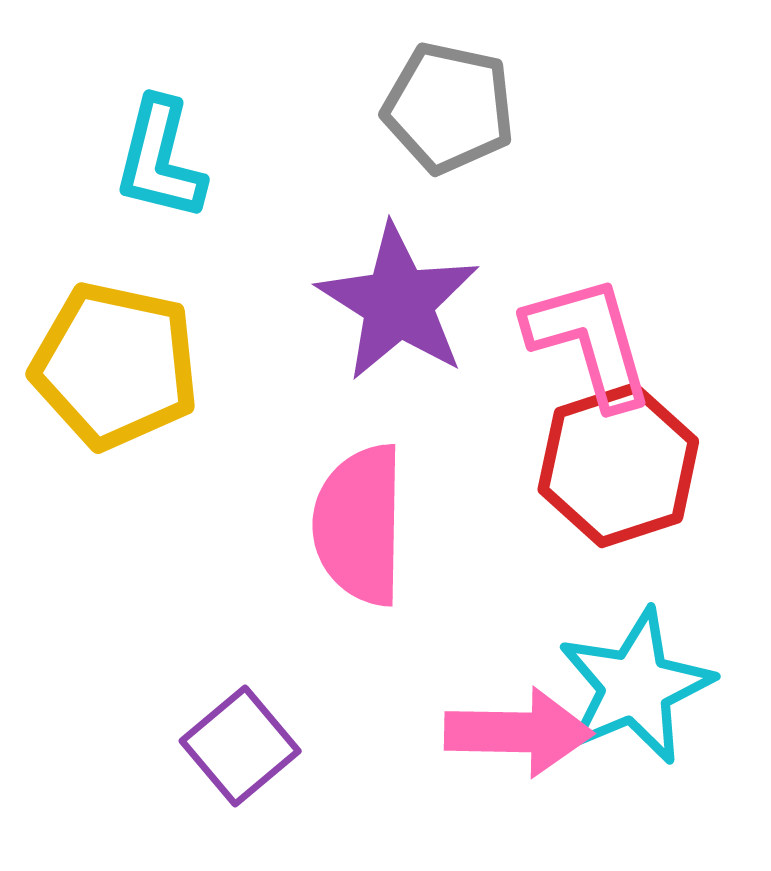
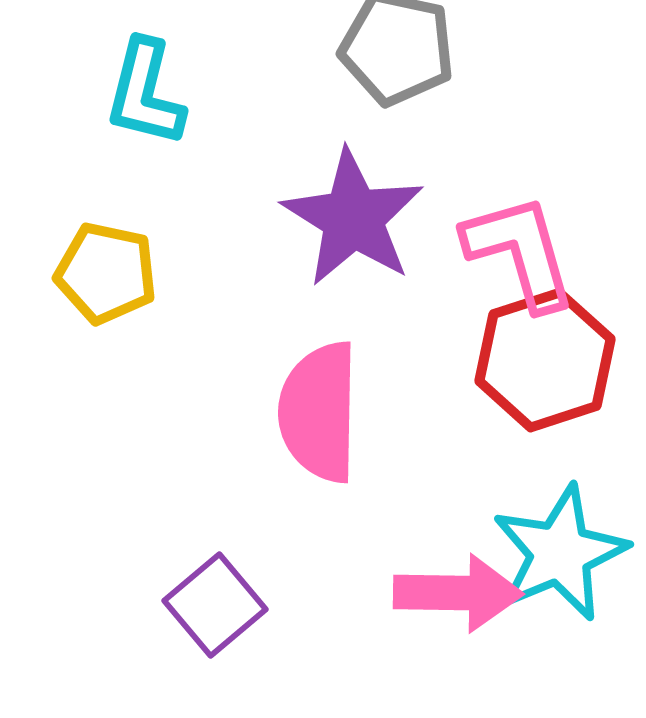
yellow pentagon: (115, 366) -> (106, 273), size x0.7

